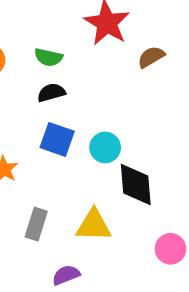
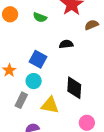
black semicircle: (51, 93) -> (66, 44), moved
cyan circle: (105, 147) -> (34, 81), moved

